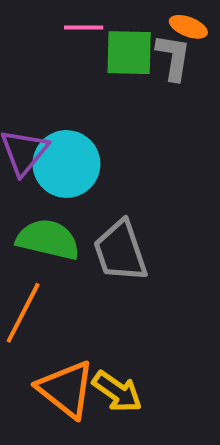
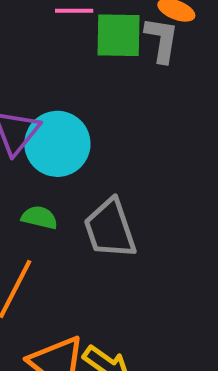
green semicircle: (48, 239) -> (39, 217), size x0.6

